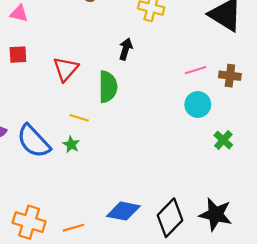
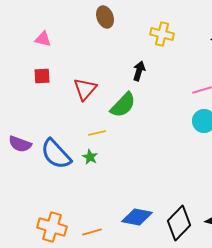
green semicircle: (108, 87) -> (123, 105), turned 44
yellow line: (79, 118) -> (97, 133), turned -30

